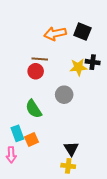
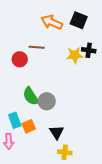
orange arrow: (55, 34) -> (52, 22), turned 35
red circle: (36, 71) -> (20, 59), moved
gray circle: (64, 95) -> (47, 101), moved
black triangle: (71, 149) -> (57, 132), moved

